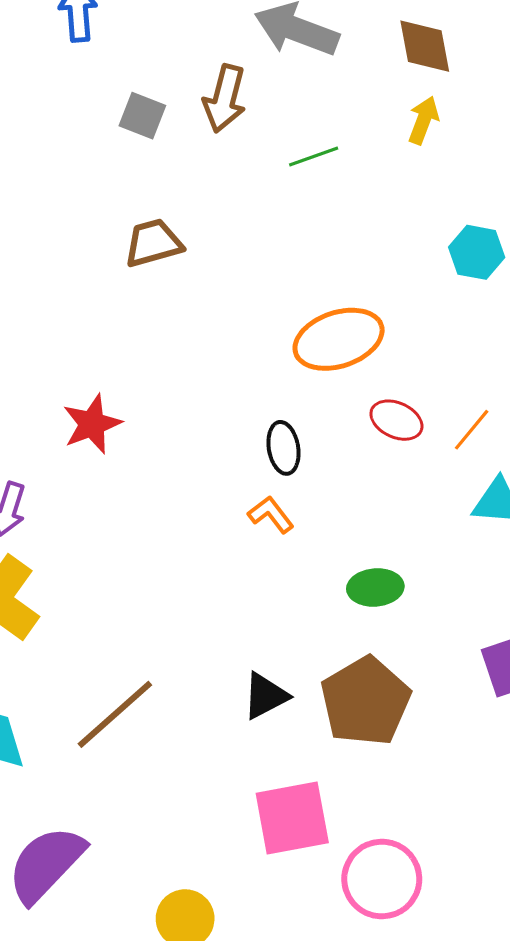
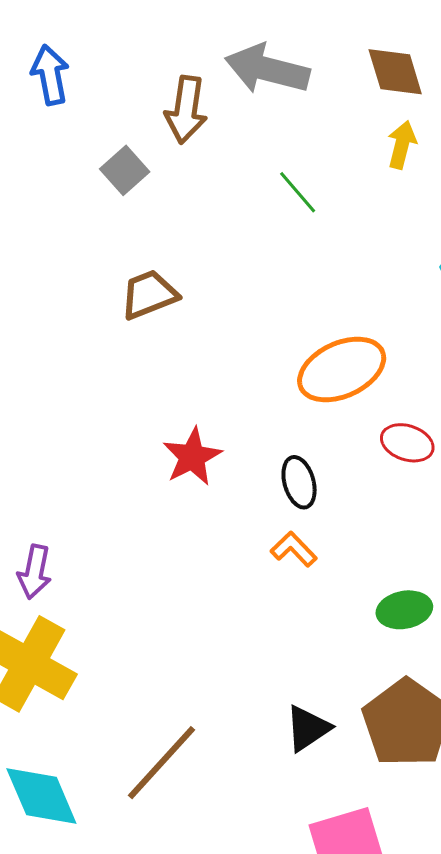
brown arrow: (225, 99) -> (186, 110), moved
gray square: (142, 116) -> (125, 170), turned 33
green line: (314, 156) -> (298, 192), turned 75
red star: (92, 424) -> (192, 457), moved

